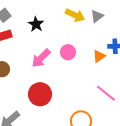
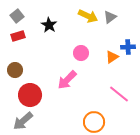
pink arrow: (41, 58) -> (67, 80), moved
red circle: (40, 94) -> (30, 95), moved

